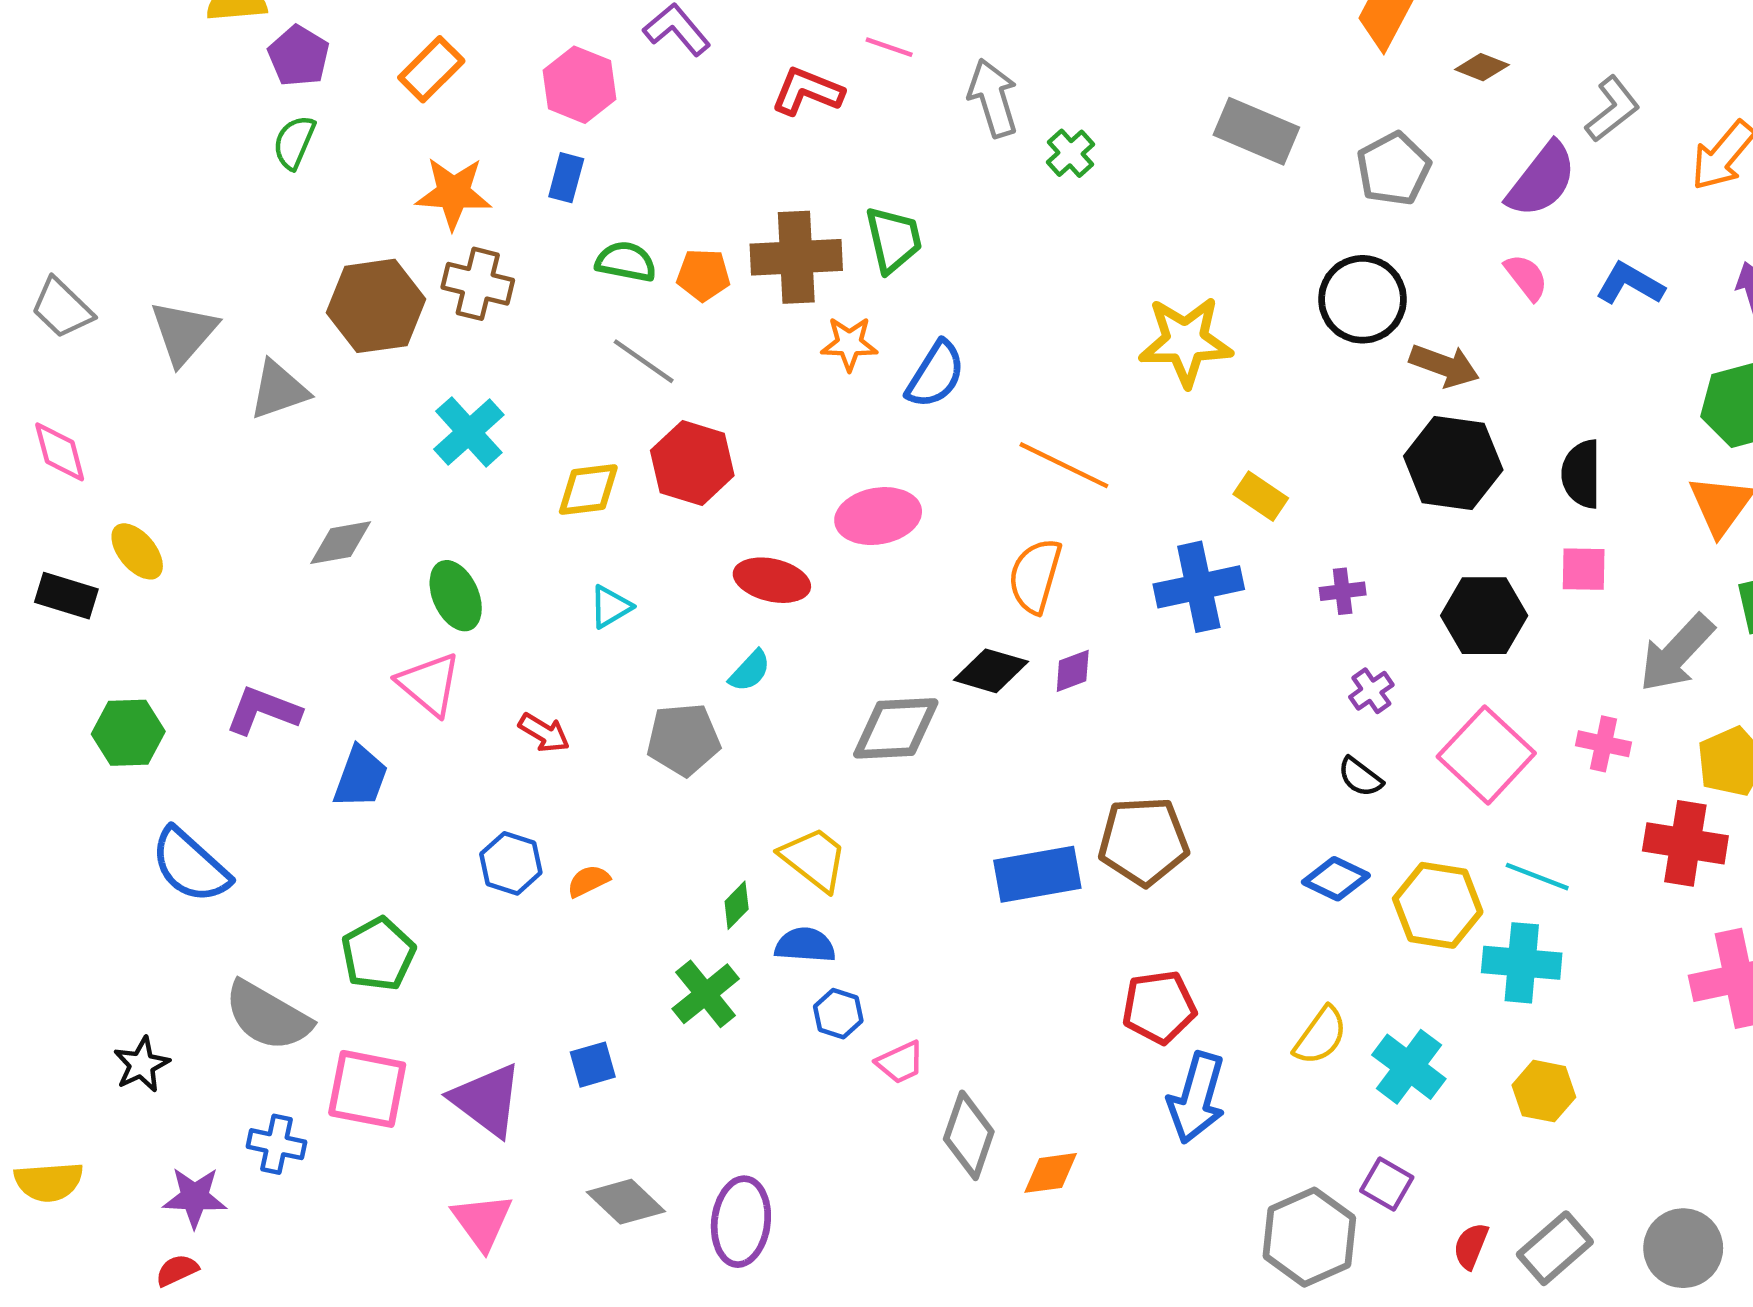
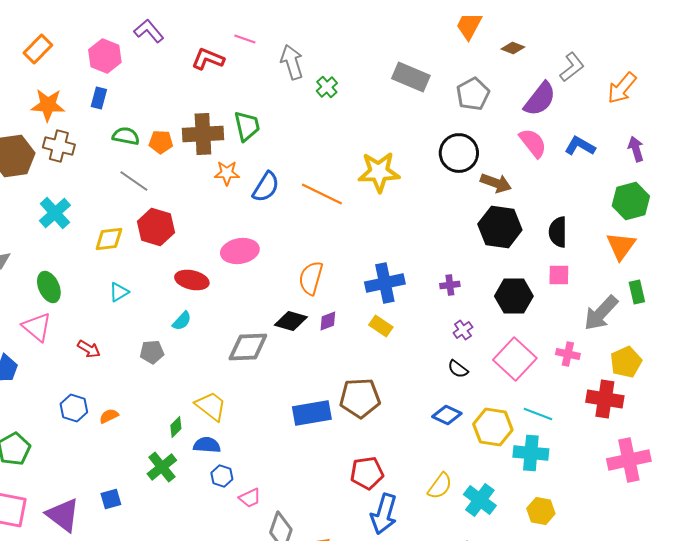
pink semicircle: (1526, 277) -> (533, 143), size x1.4
orange line: (1064, 465) -> (322, 194), moved
yellow rectangle: (1261, 496) -> (381, 326), moved
gray pentagon: (683, 739) -> (152, 352), size x0.7

